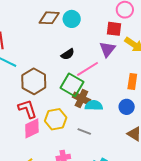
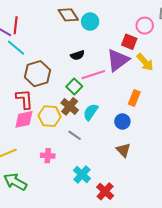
brown diamond: (49, 18) -> (68, 15), turned 40
purple triangle: (107, 49) -> (118, 60), size x1.4
green square: (72, 85) -> (74, 86), size x0.7
brown cross: (81, 98) -> (70, 106), moved
cyan semicircle: (94, 105) -> (91, 112), turned -72

